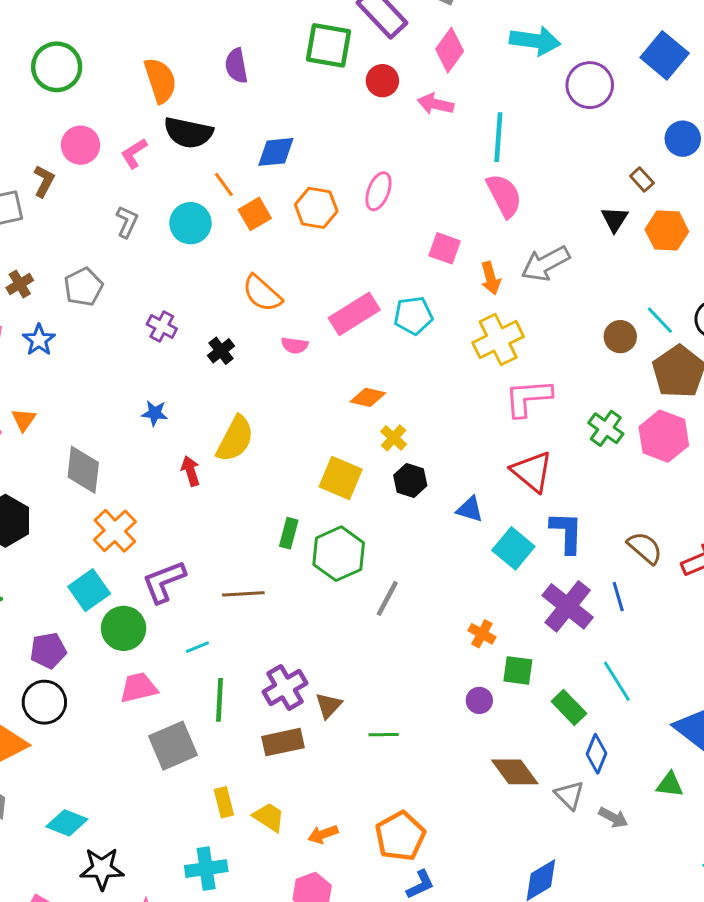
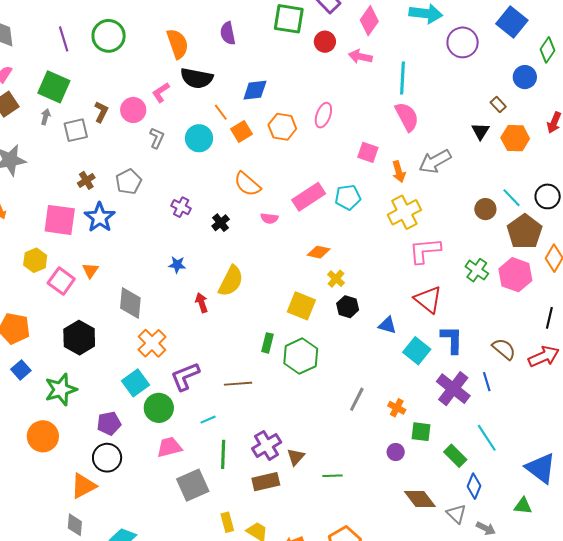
pink circle: (81, 145) -> (133, 110), moved
blue star: (39, 340) -> (100, 217), size x1.4
gray line: (387, 598) -> (357, 399), moved

